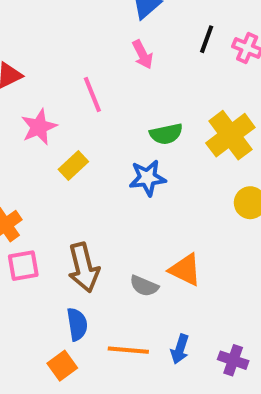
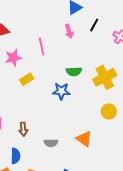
black line: (207, 39) -> (94, 25), moved
brown arrow: (84, 267) -> (23, 129), size x0.6
orange triangle: (185, 270) -> (84, 139), moved
gray semicircle: (144, 286) -> (51, 143), turned -32

